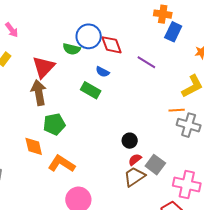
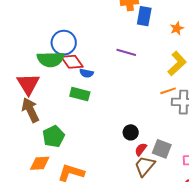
red diamond: (112, 45) -> (72, 62), moved
green semicircle: (72, 49) -> (51, 59), size x1.5
orange diamond: (34, 146) -> (40, 163), turned -65

